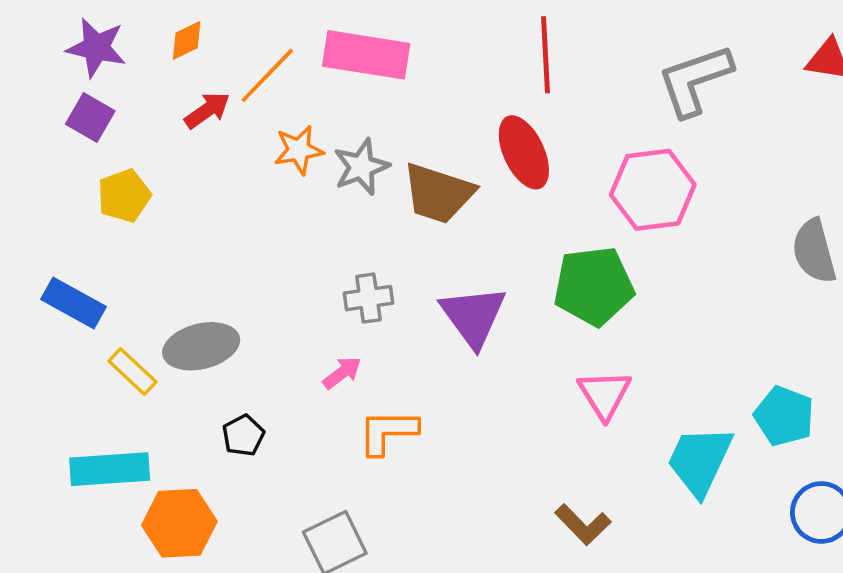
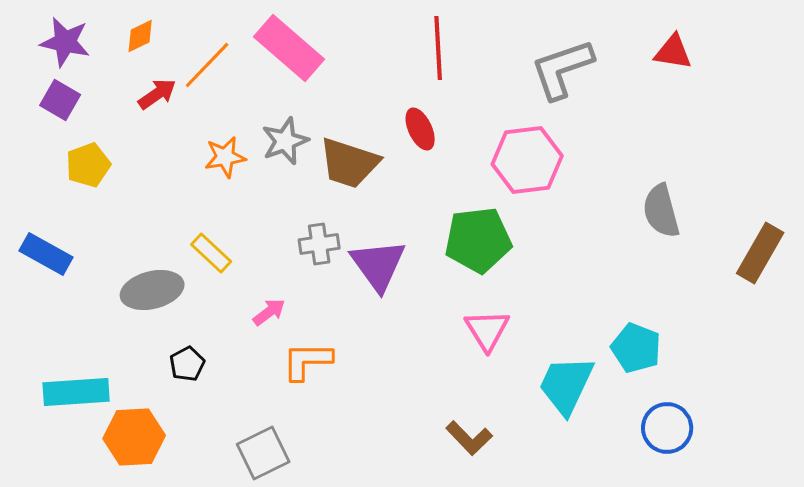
pink rectangle: (366, 55) -> (289, 48), turned 32
orange star: (299, 150) -> (225, 157), moved
red ellipse: (524, 152) -> (420, 129), size x0.7
gray cross: (369, 298) -> (319, 244), moved
yellow rectangle: (132, 372) -> (211, 253), moved

